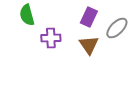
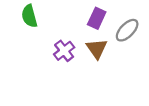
purple cross: (51, 38) -> (64, 51), moved, turned -36

